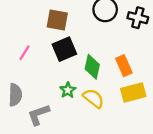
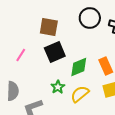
green diamond: (92, 67) -> (79, 67), turned 55
yellow semicircle: (93, 98) -> (80, 94), turned -78

